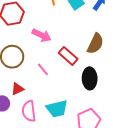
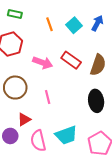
red rectangle: (68, 56) -> (71, 60), moved
pink line: (43, 69) -> (48, 97), turned 32

